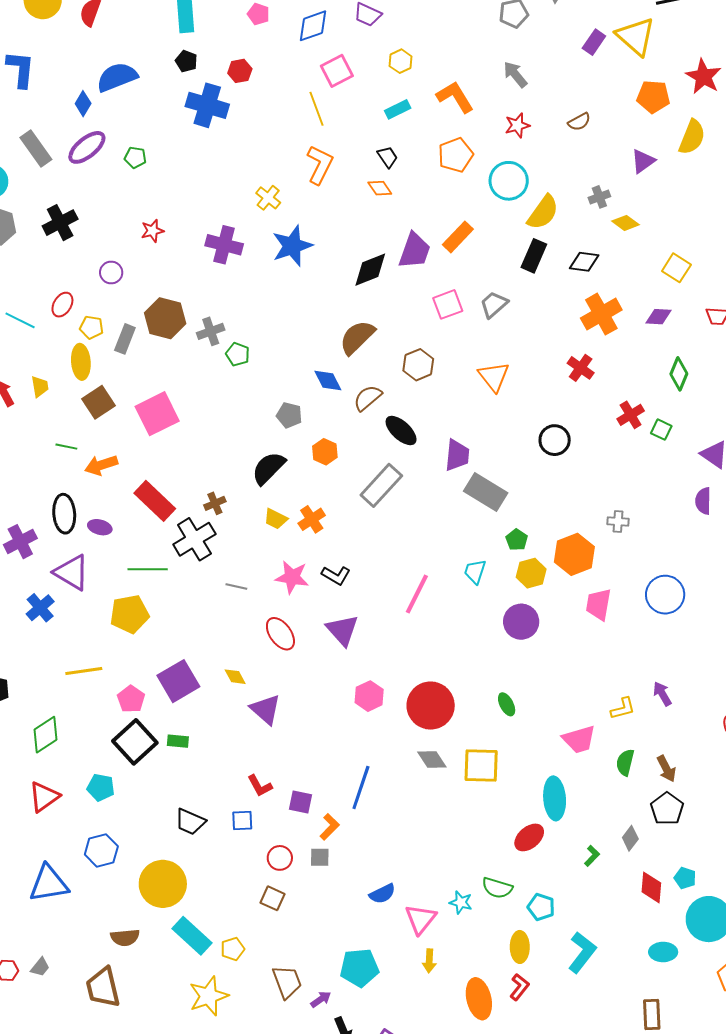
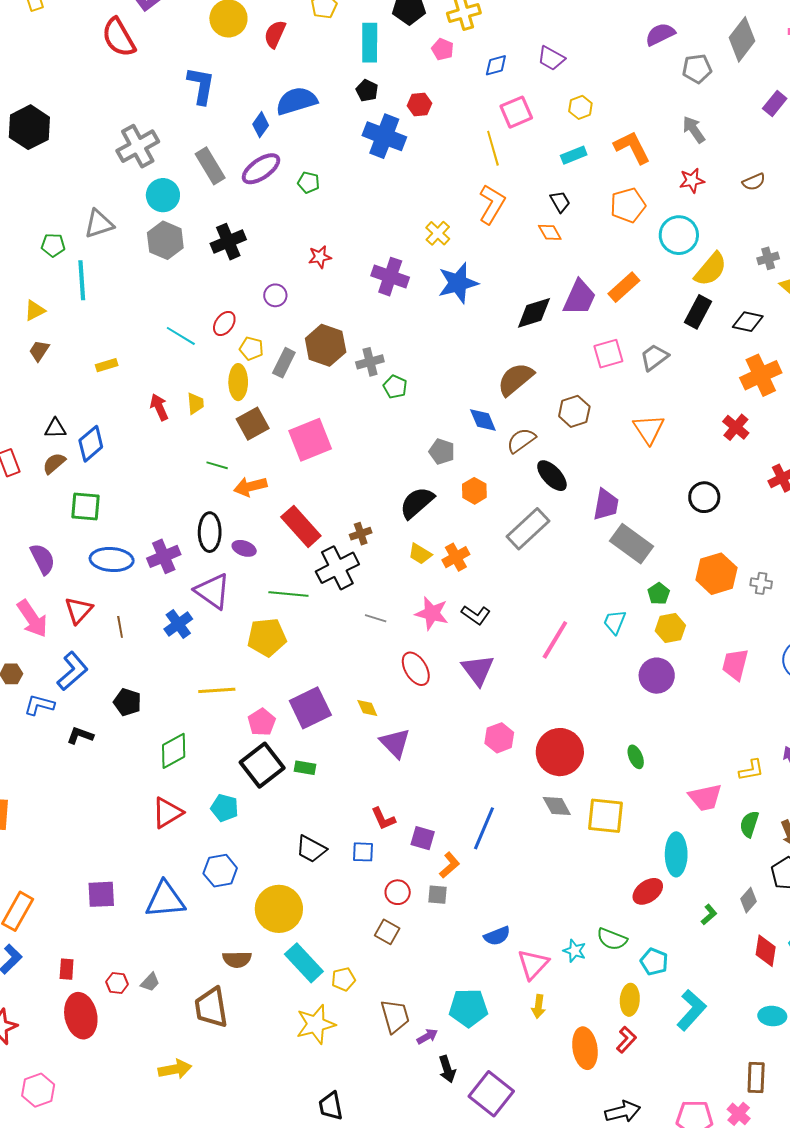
blue diamond: (313, 26) -> (496, 65), size x0.7
orange hexagon: (574, 554) -> (716, 574), moved

